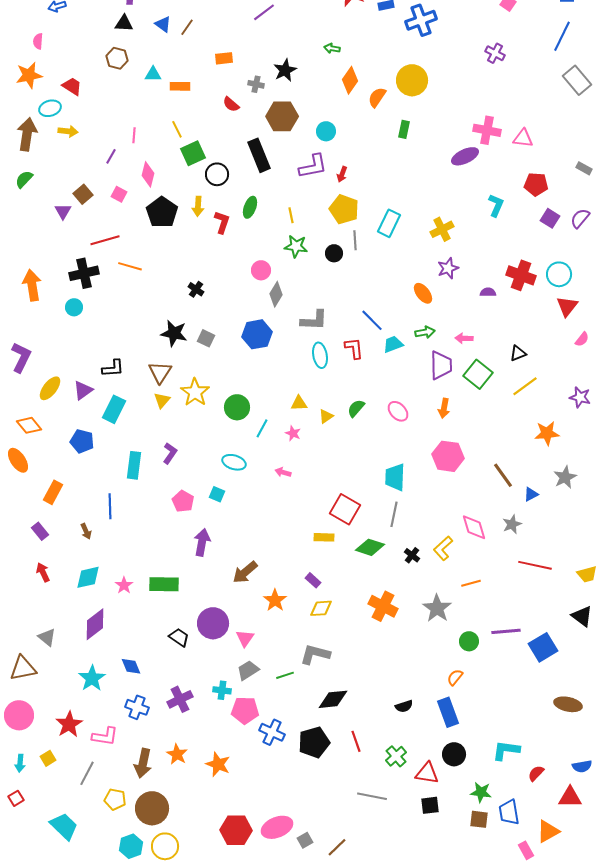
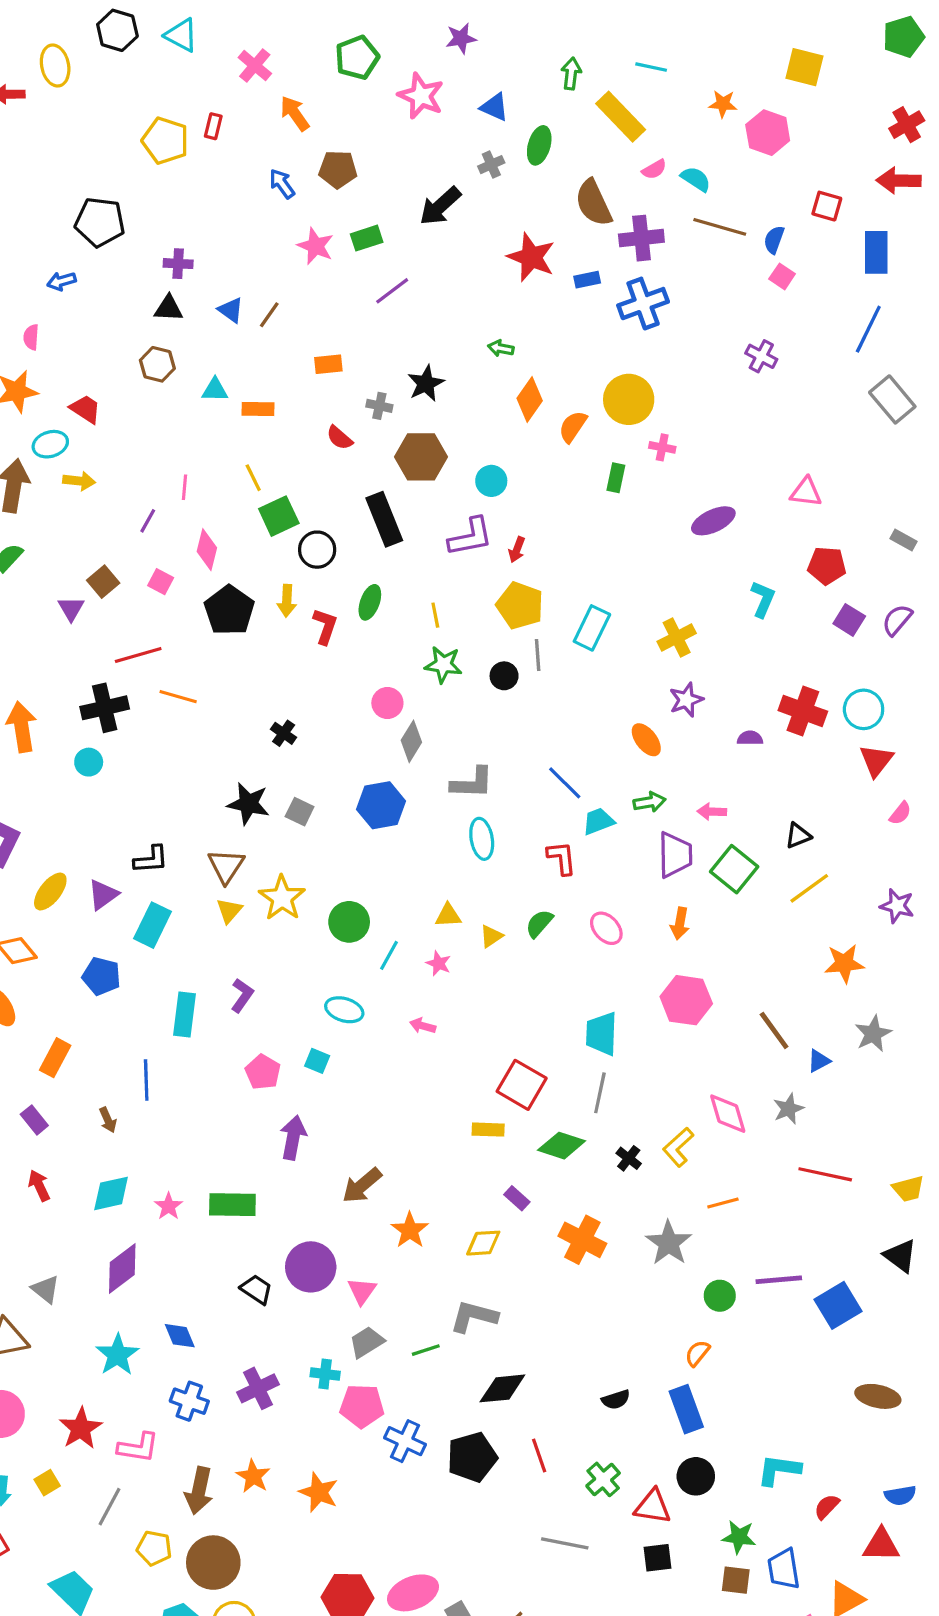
pink cross: (487, 130) -> (662, 447), moved, size x0.6
red L-shape: (354, 348) -> (562, 858), moved
purple rectangle: (313, 580) -> (517, 1198), moved

